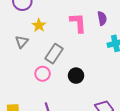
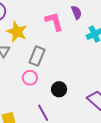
yellow star: (39, 25) -> (17, 32), size x1.5
black circle: (76, 76) -> (59, 89), moved

